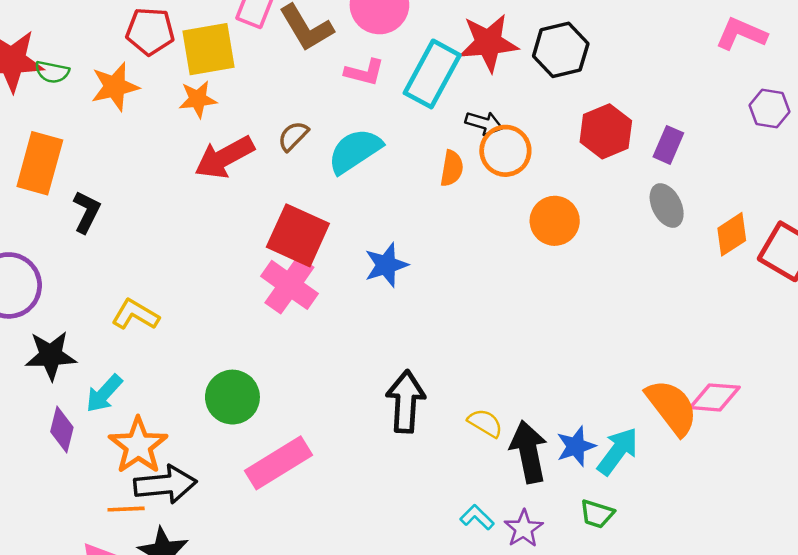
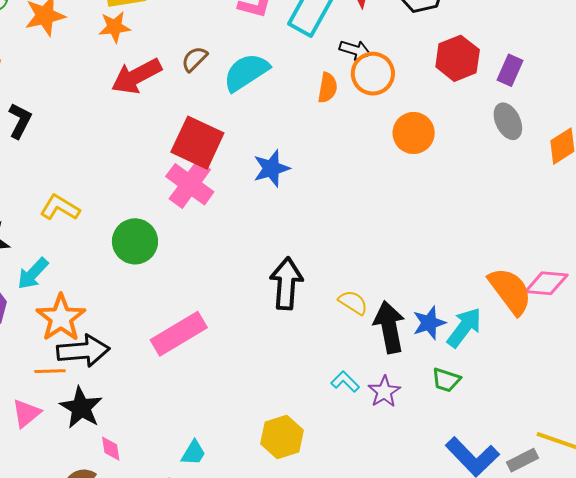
green circle: (232, 397) -> (135, 241), moved

